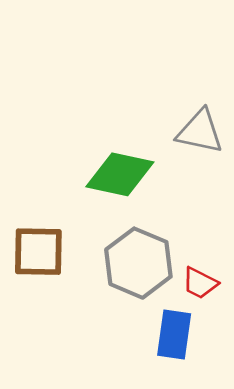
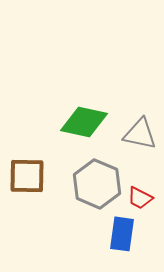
gray triangle: (200, 132) -> (140, 134), moved

